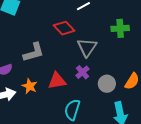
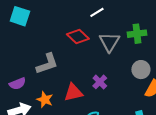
gray triangle: (87, 47) -> (109, 42), moved
gray circle: (107, 84) -> (141, 70), moved

